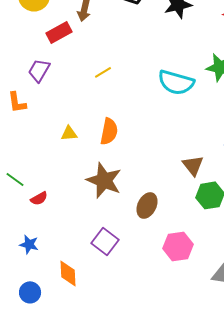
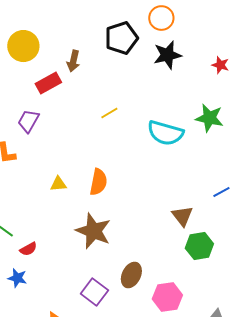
yellow line: (103, 72) -> (109, 113), moved
brown ellipse: (147, 205) -> (131, 275), moved
blue star: (29, 244) -> (17, 278), moved

